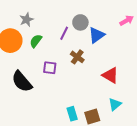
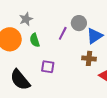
green semicircle: (36, 41) -> (35, 40), turned -56
brown cross: (77, 57) -> (89, 58), moved, turned -32

